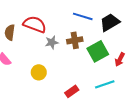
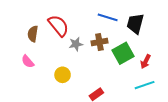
black trapezoid: (110, 22) -> (135, 24), turned -45
red semicircle: (35, 24) -> (58, 26), turned 30
cyan line: (105, 84) -> (145, 85), moved

